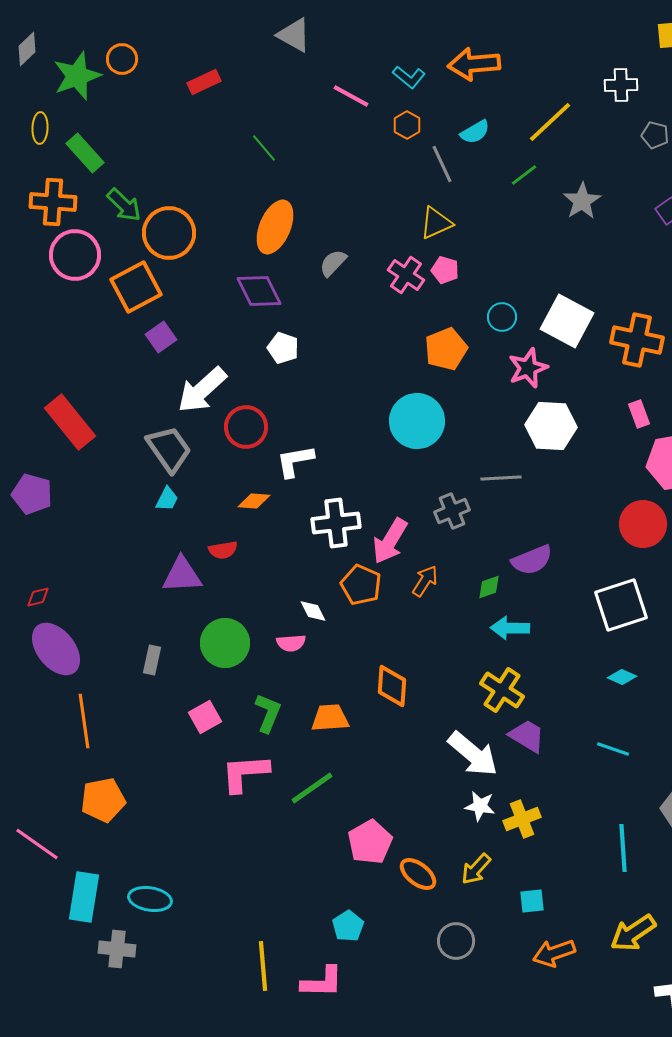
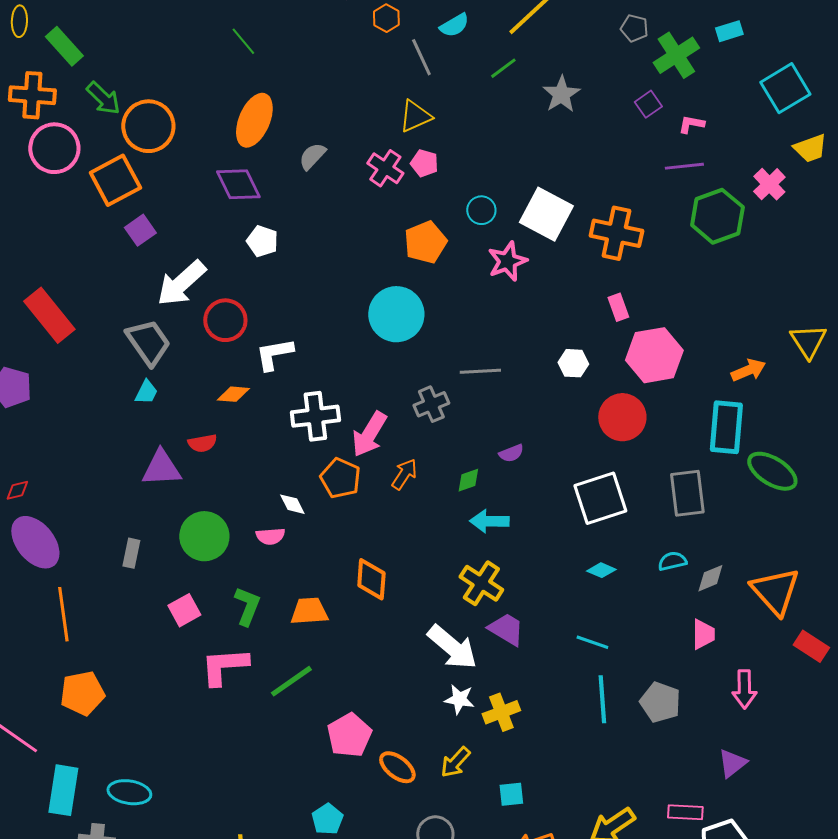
white hexagon: (551, 426) -> (573, 363), moved, size x0.6
purple semicircle: (532, 560) -> (511, 453), size x0.6
cyan line: (623, 848) -> (602, 699), moved

